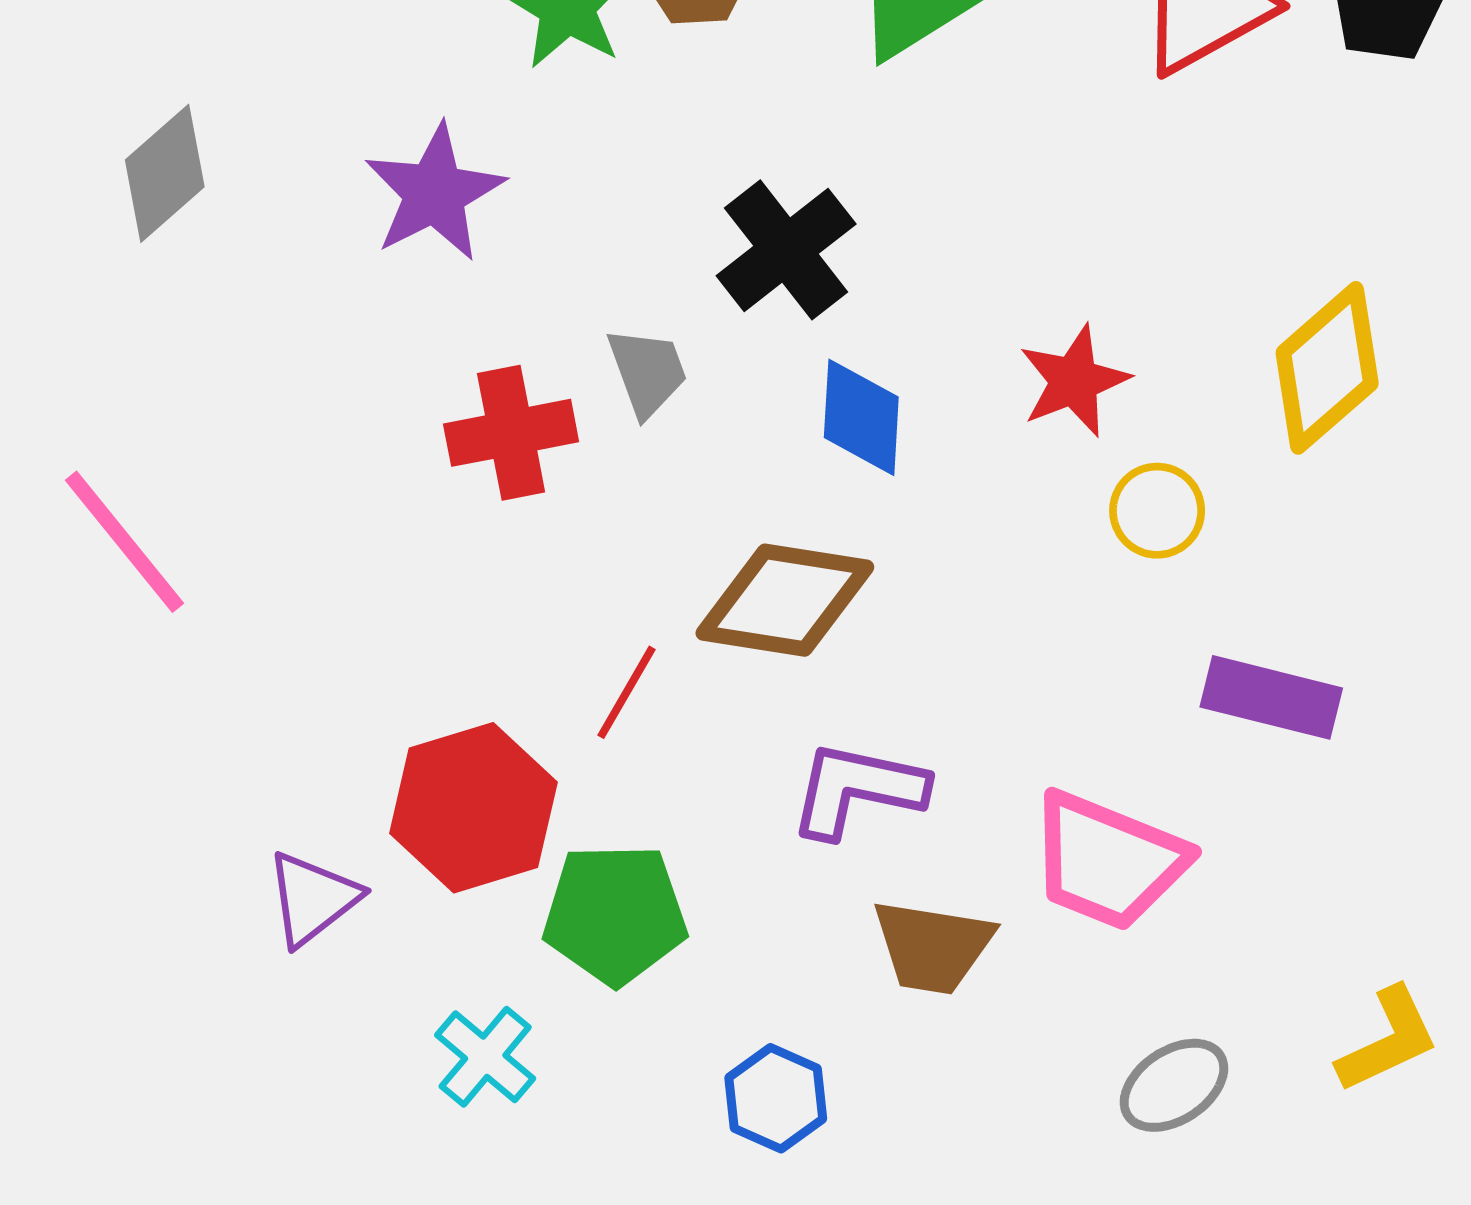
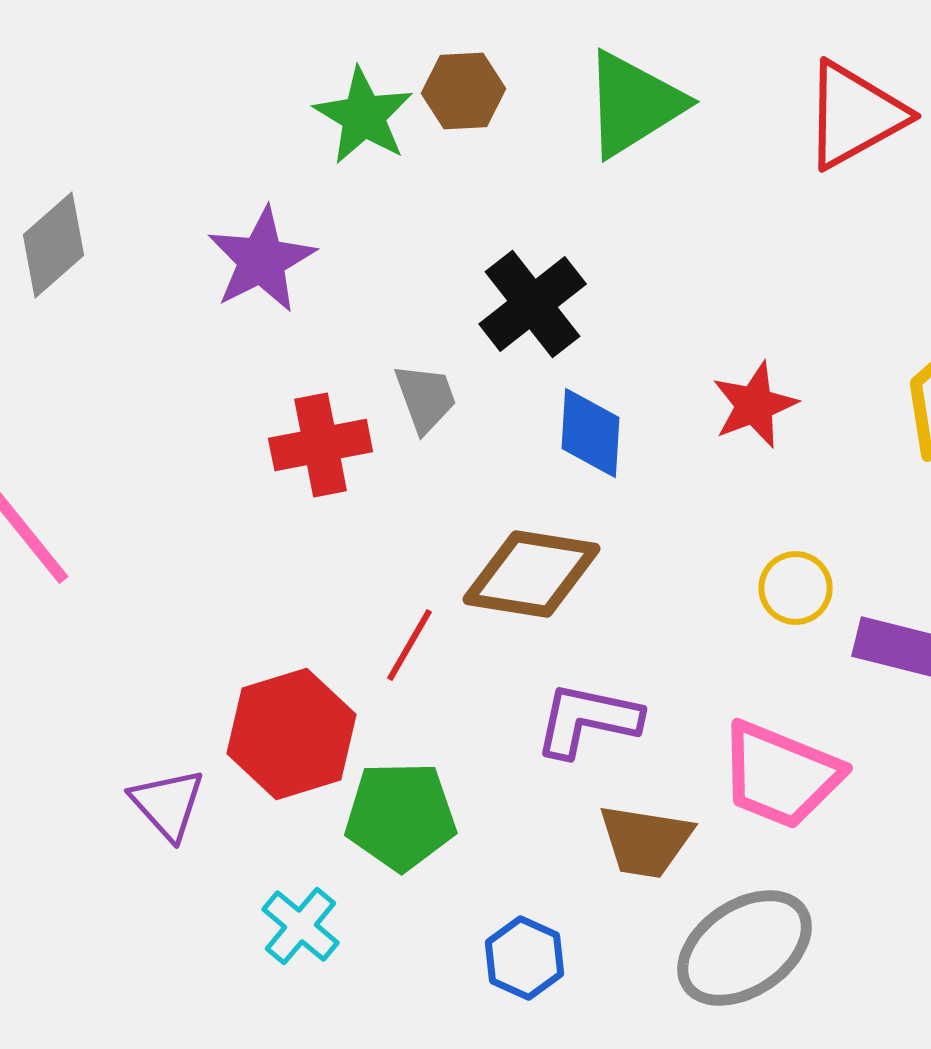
yellow circle: (1157, 511) -> (796, 588), moved
purple triangle: (313, 899) -> (168, 804), turned -34
gray ellipse: (1174, 1085) -> (745, 948), moved, size x1.6

